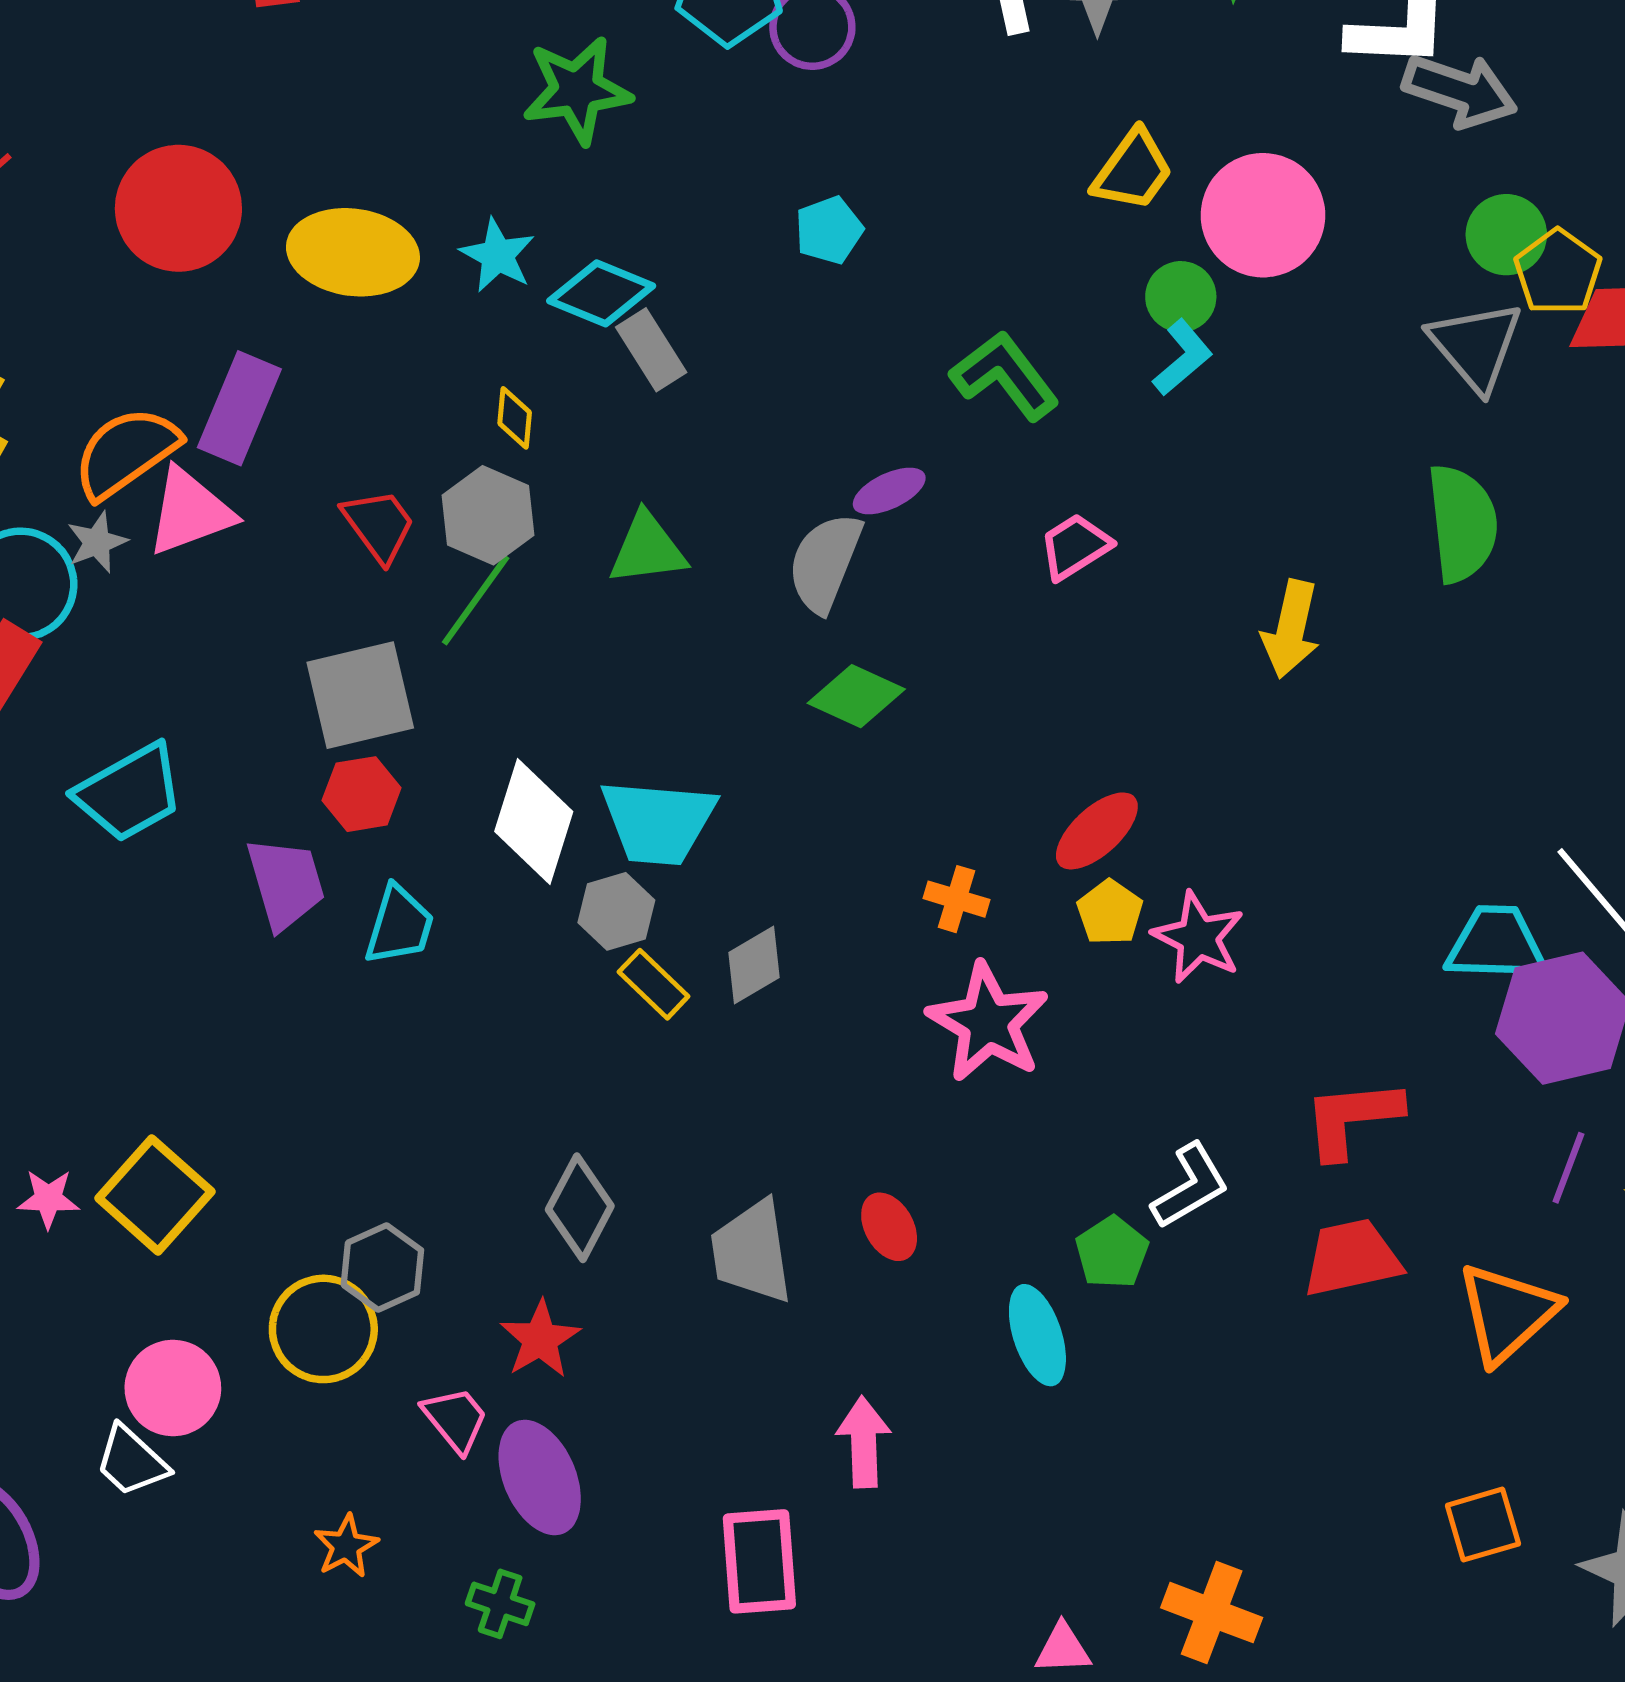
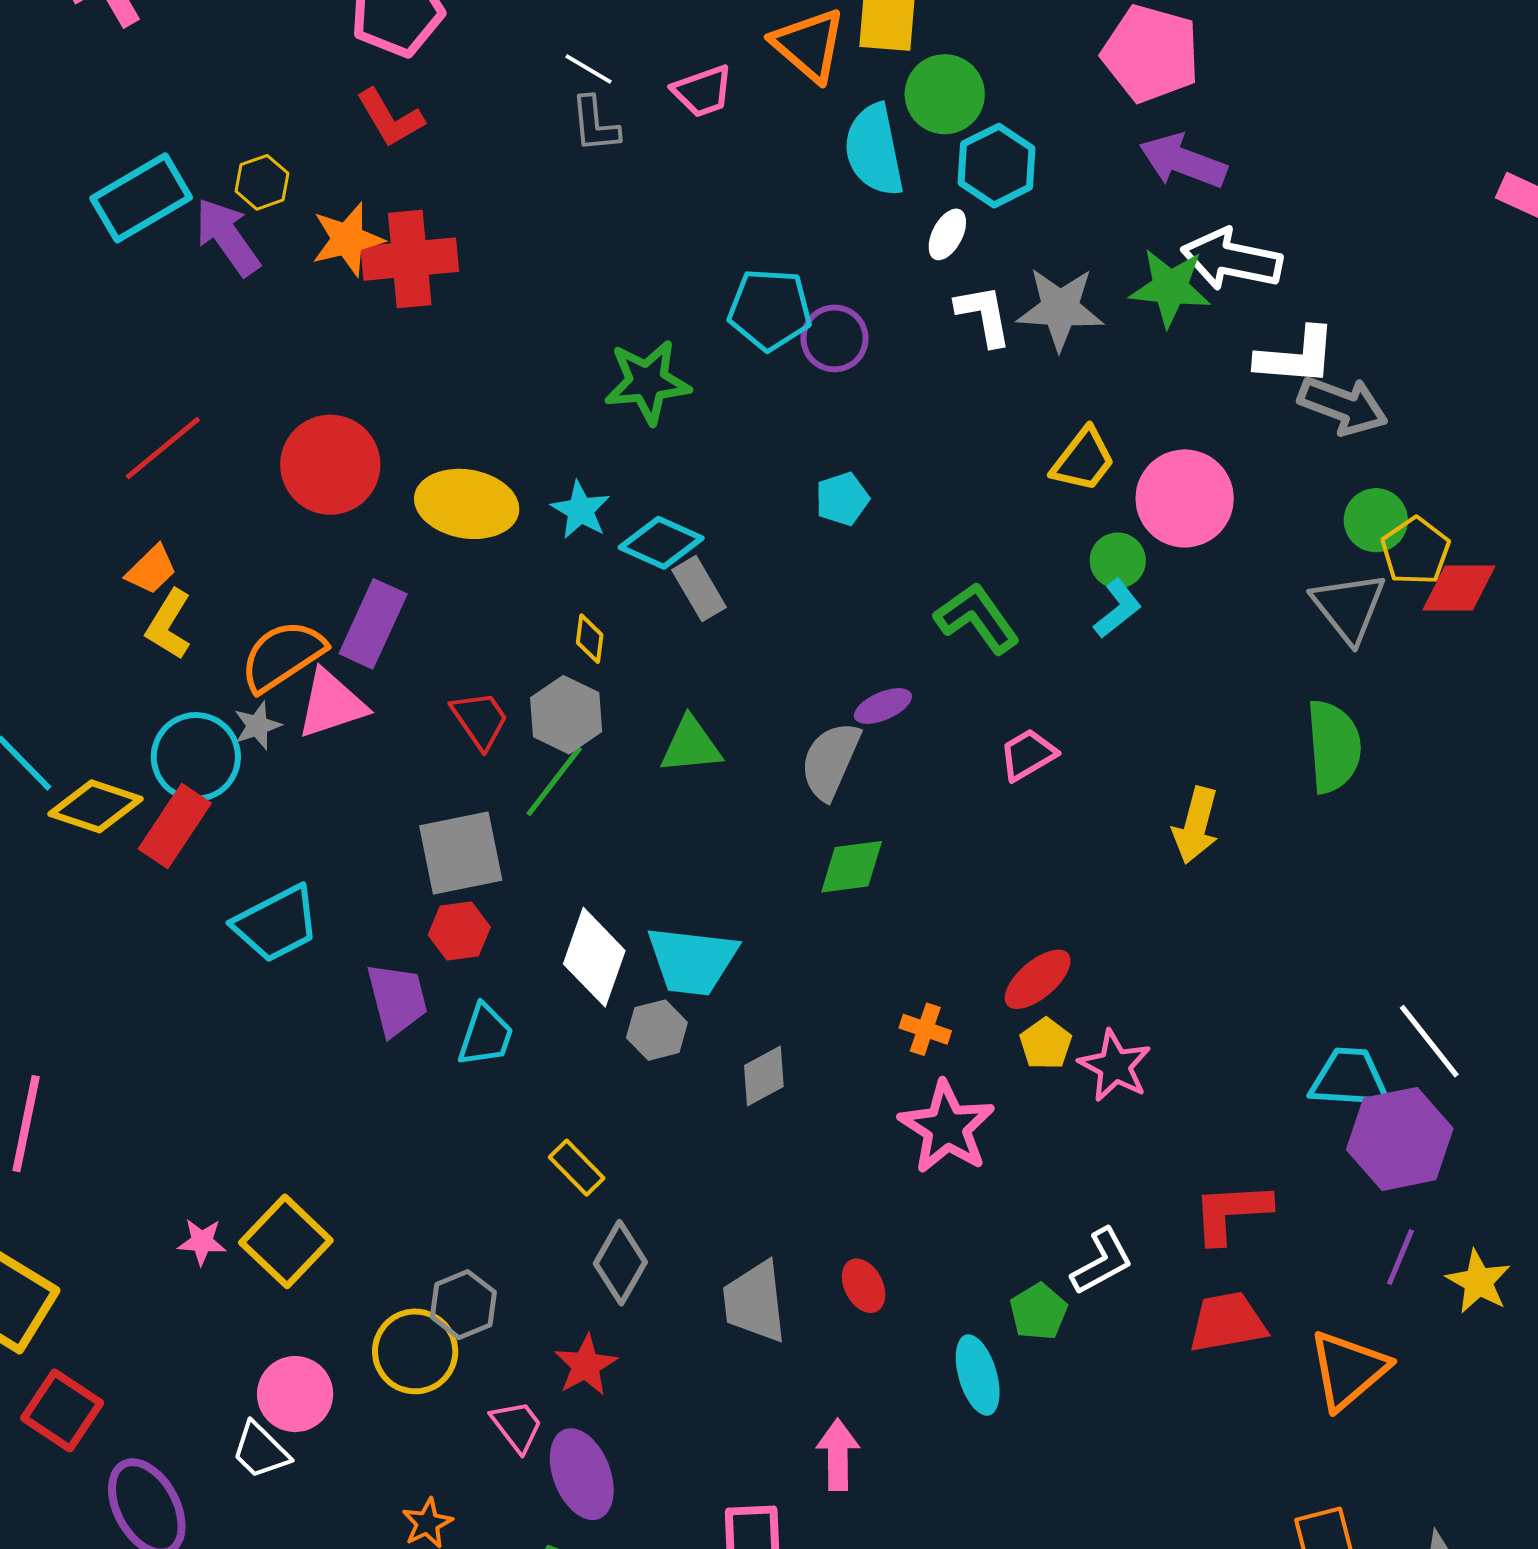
green diamond: (856, 696) -> (852, 867), turned -34
yellow rectangle: (654, 984) -> (577, 1168), moved

